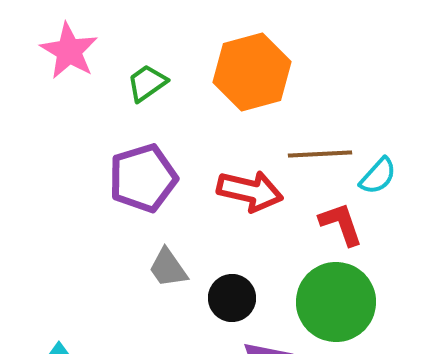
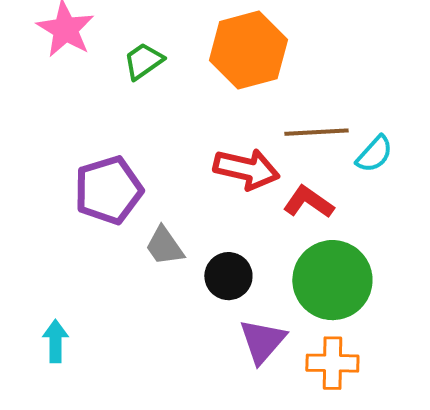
purple pentagon: (143, 178) -> (108, 190), moved
red L-shape: (341, 224) -> (308, 202), moved, turned -36

